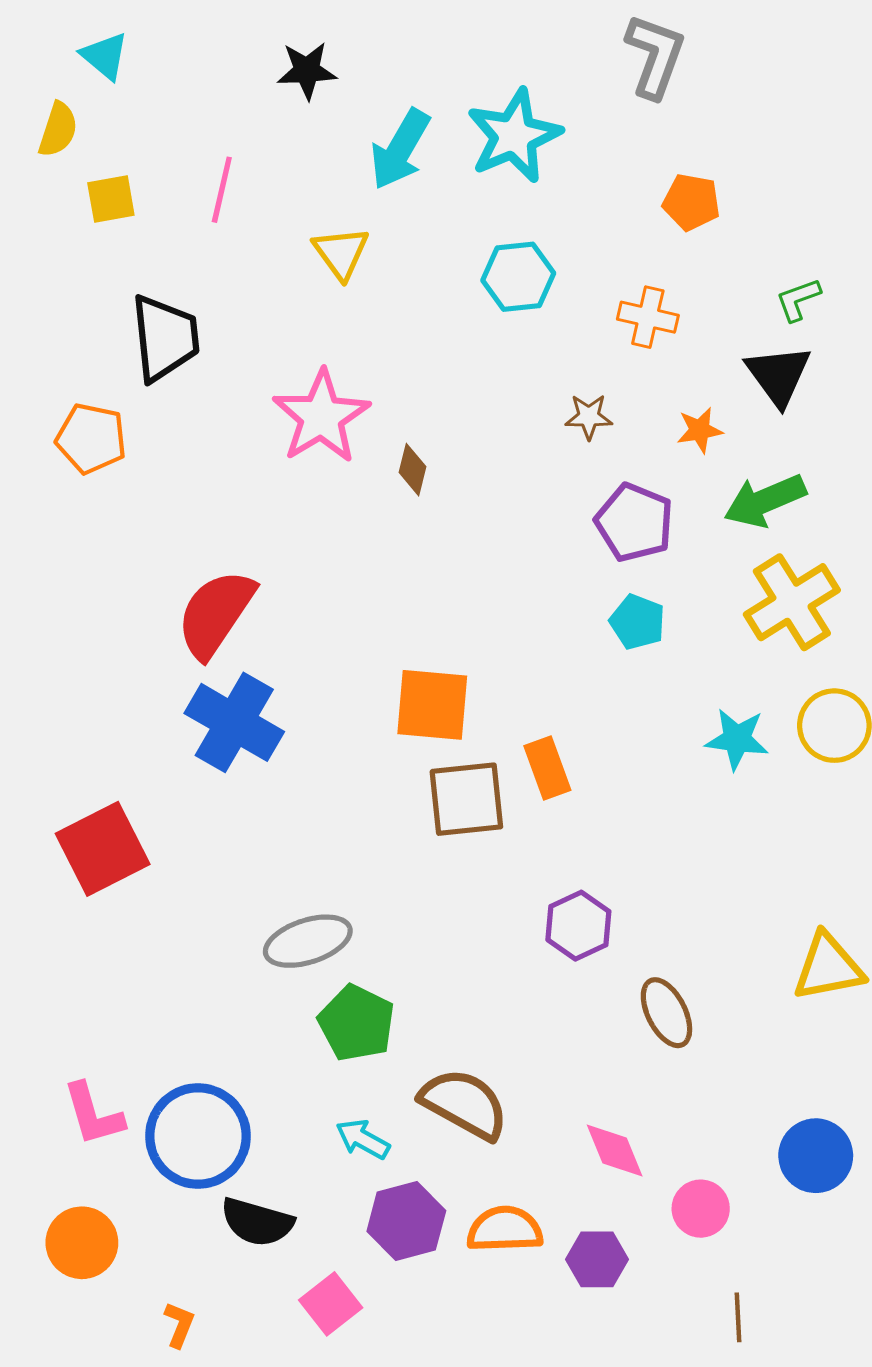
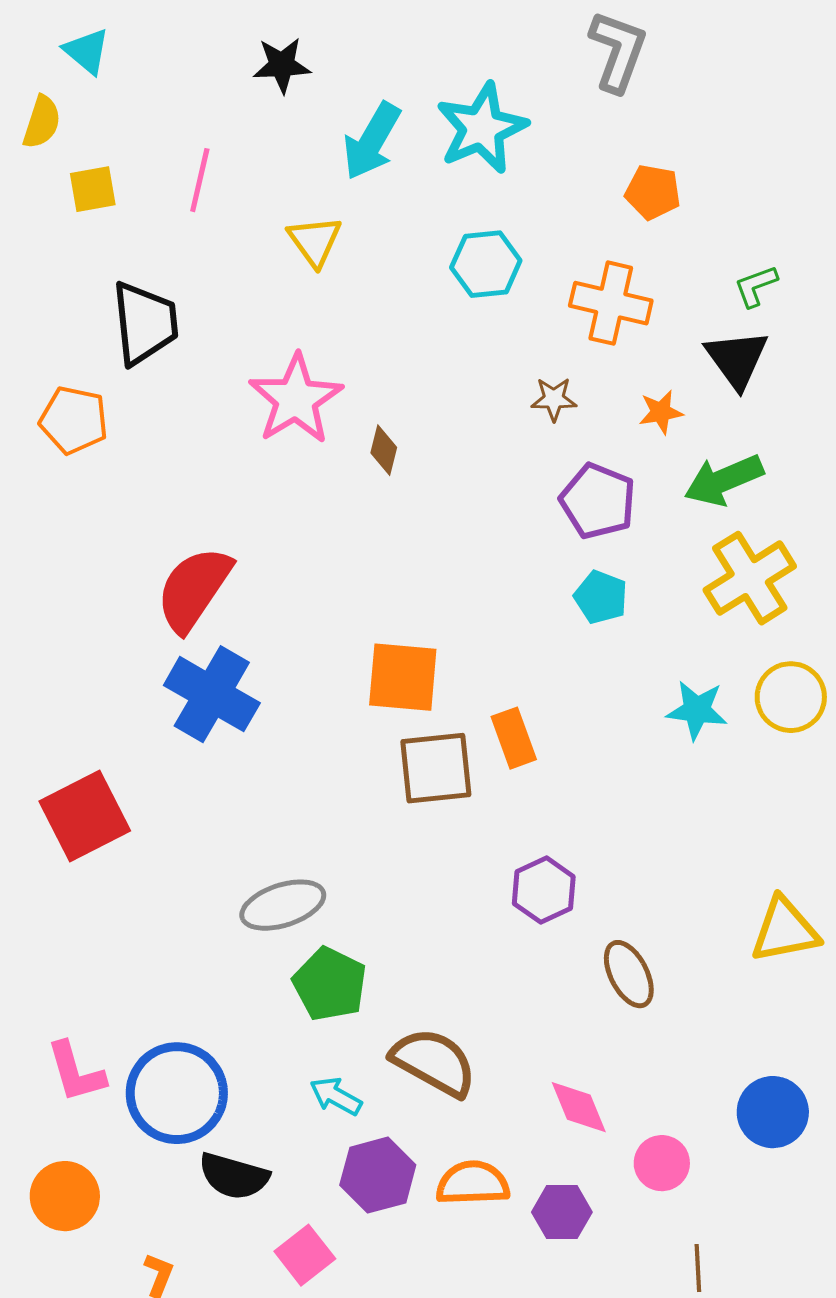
orange cross: (648, 317) -> (611, 303), size x1.4

